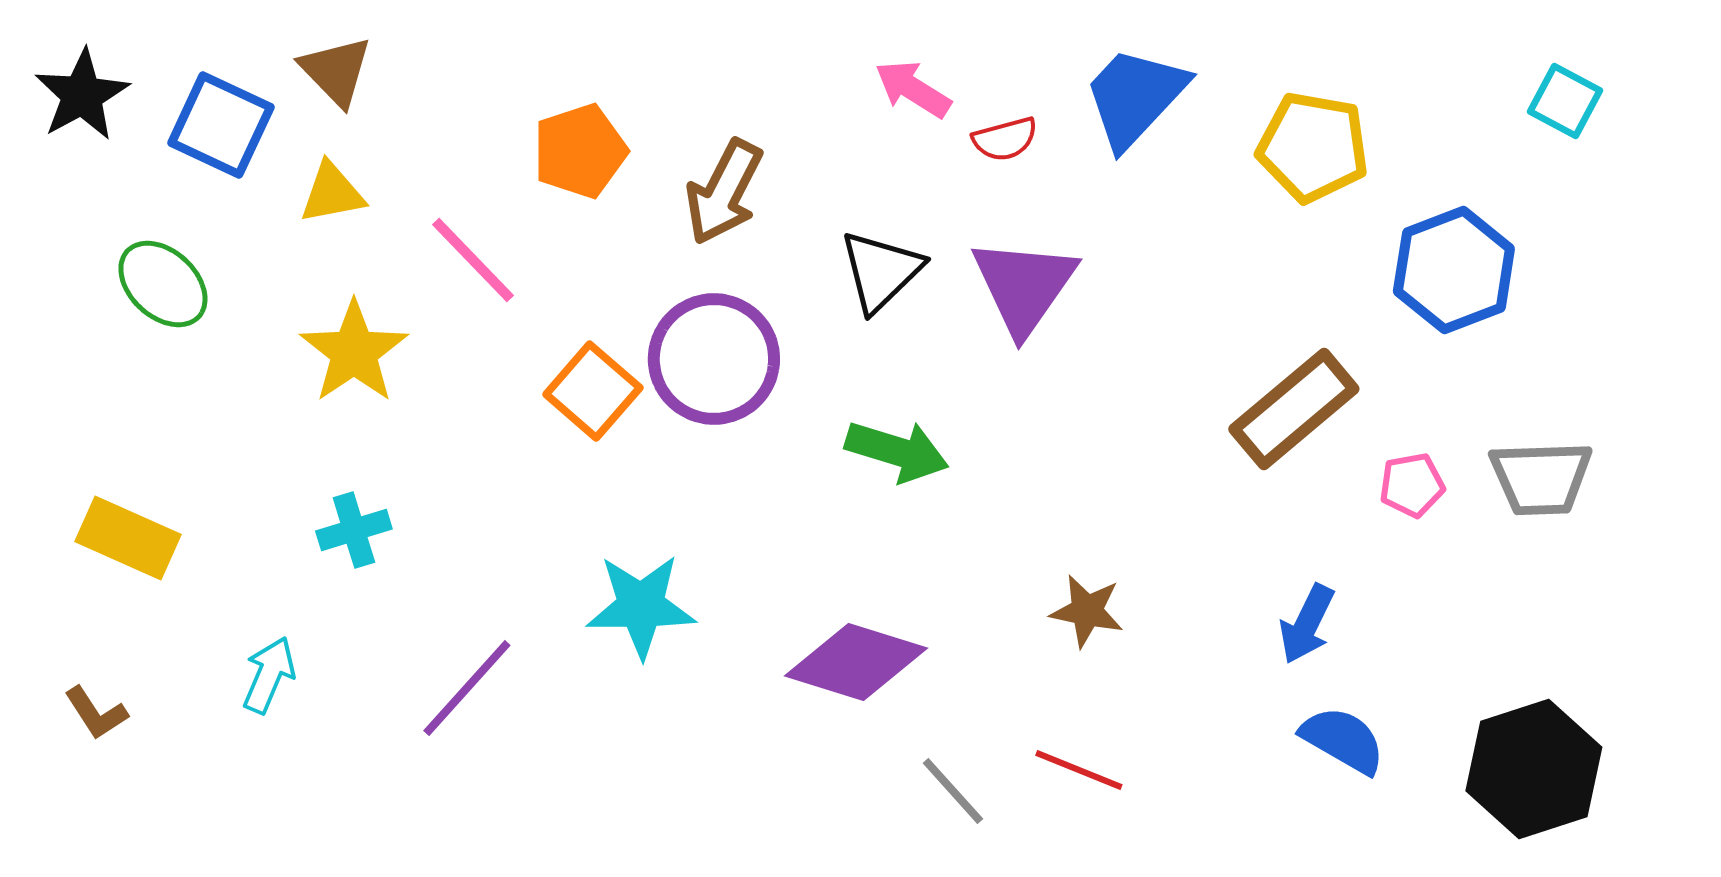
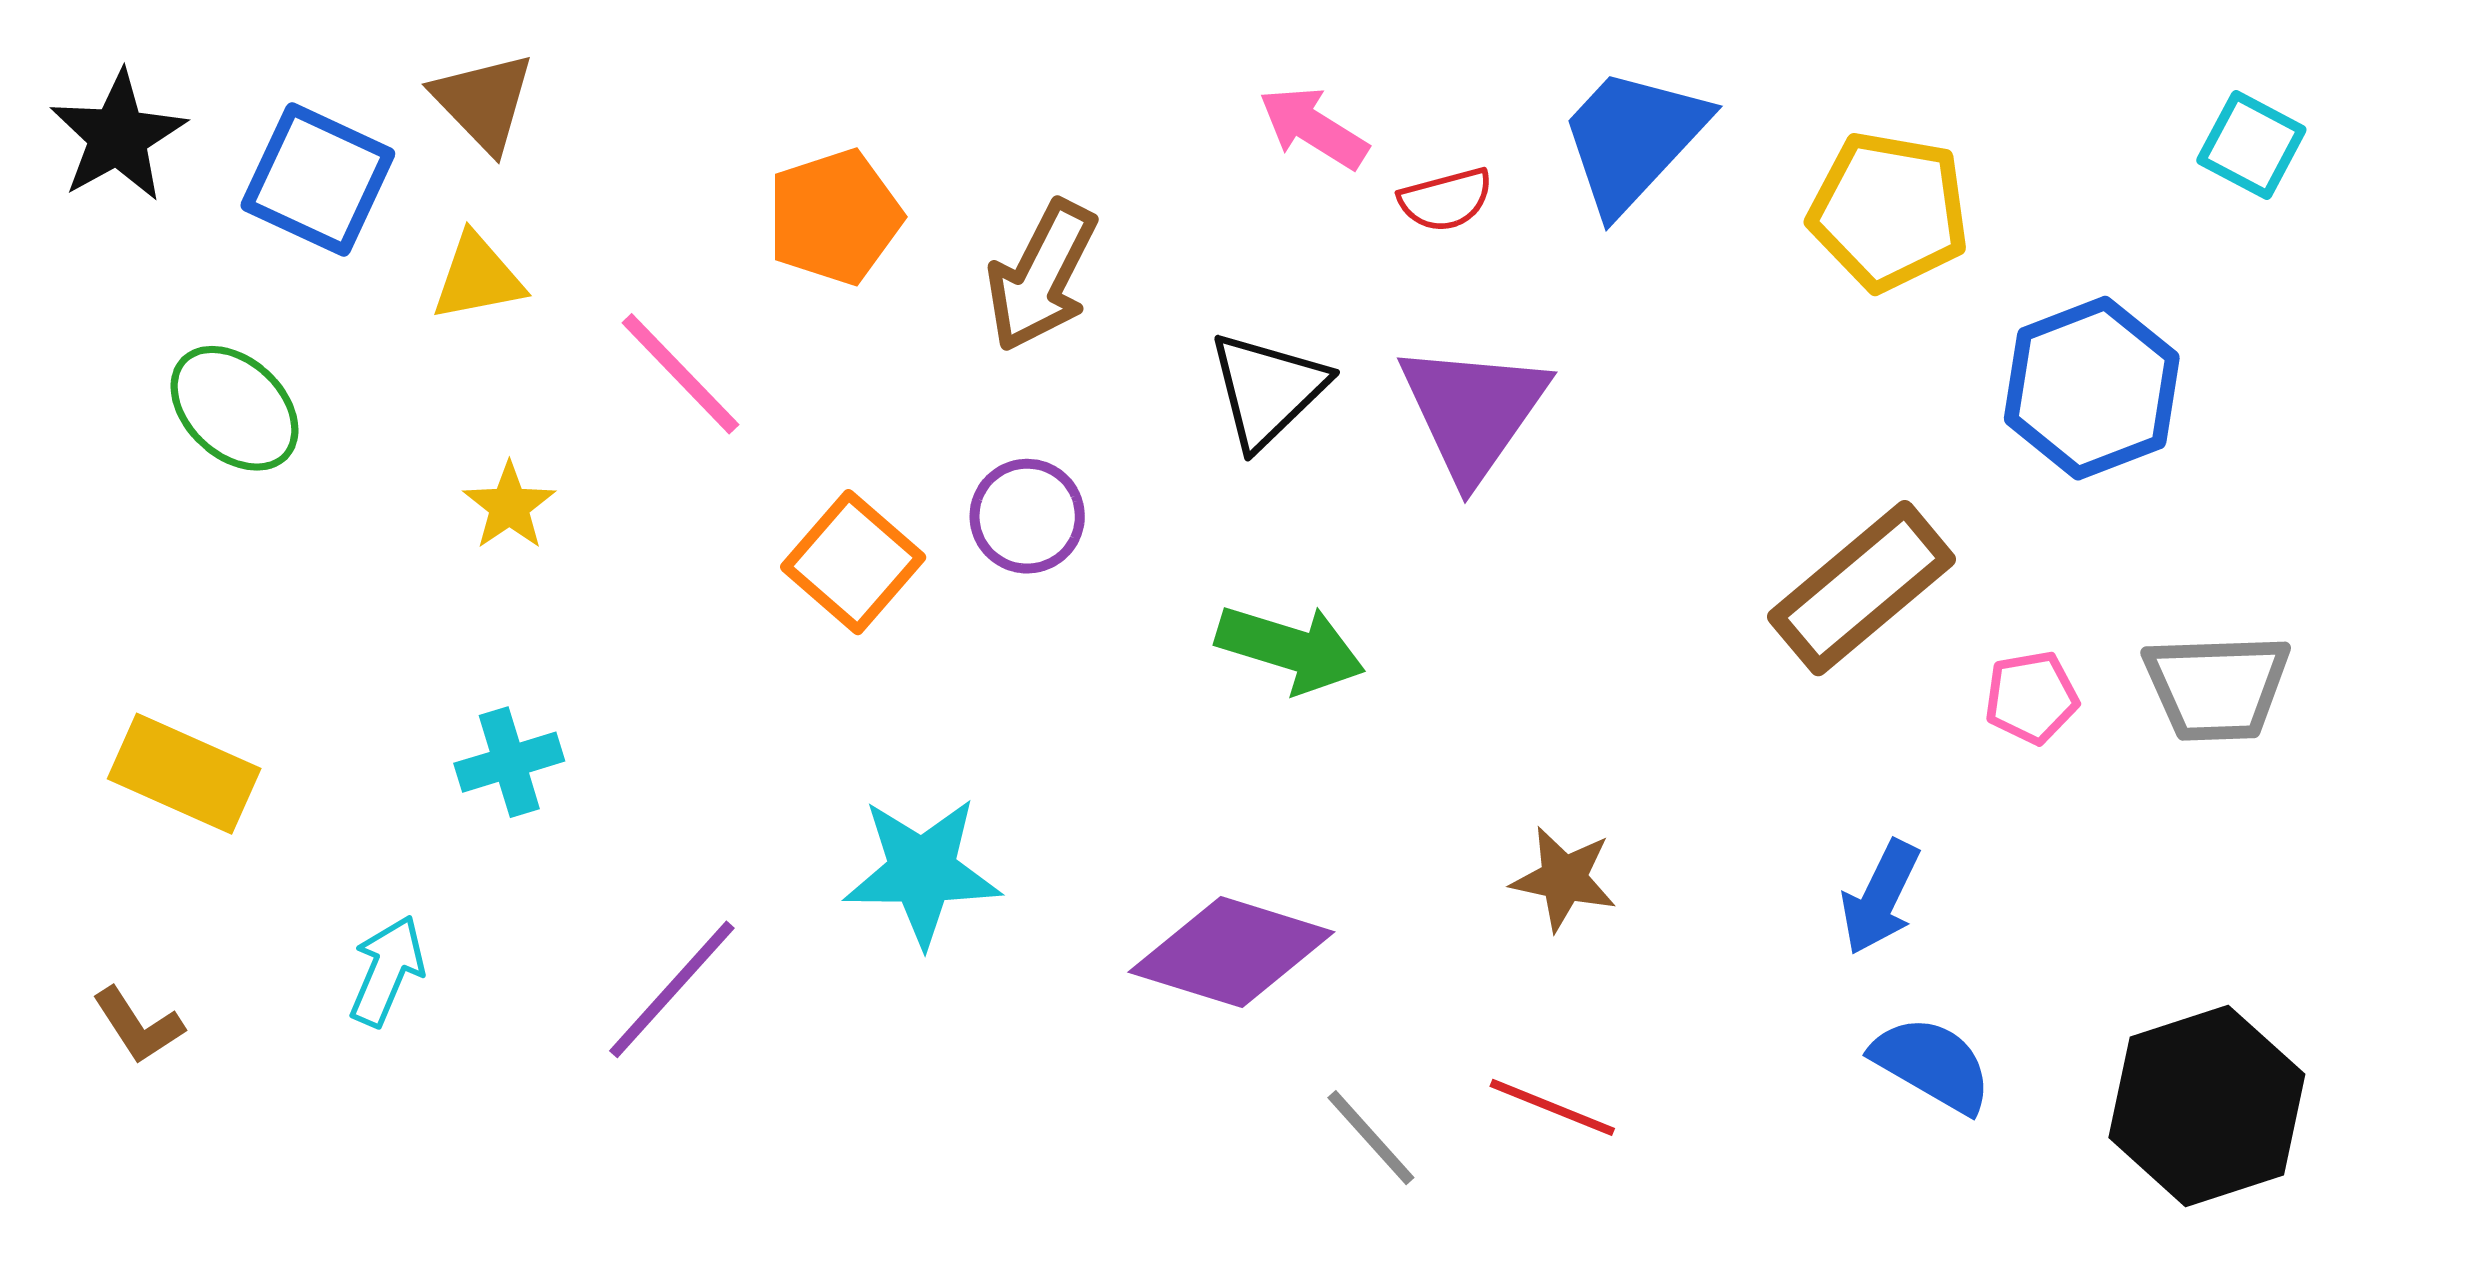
yellow star: (354, 352) -> (509, 506), size x0.6
purple circle: (714, 359) -> (1027, 516), size x0.6

